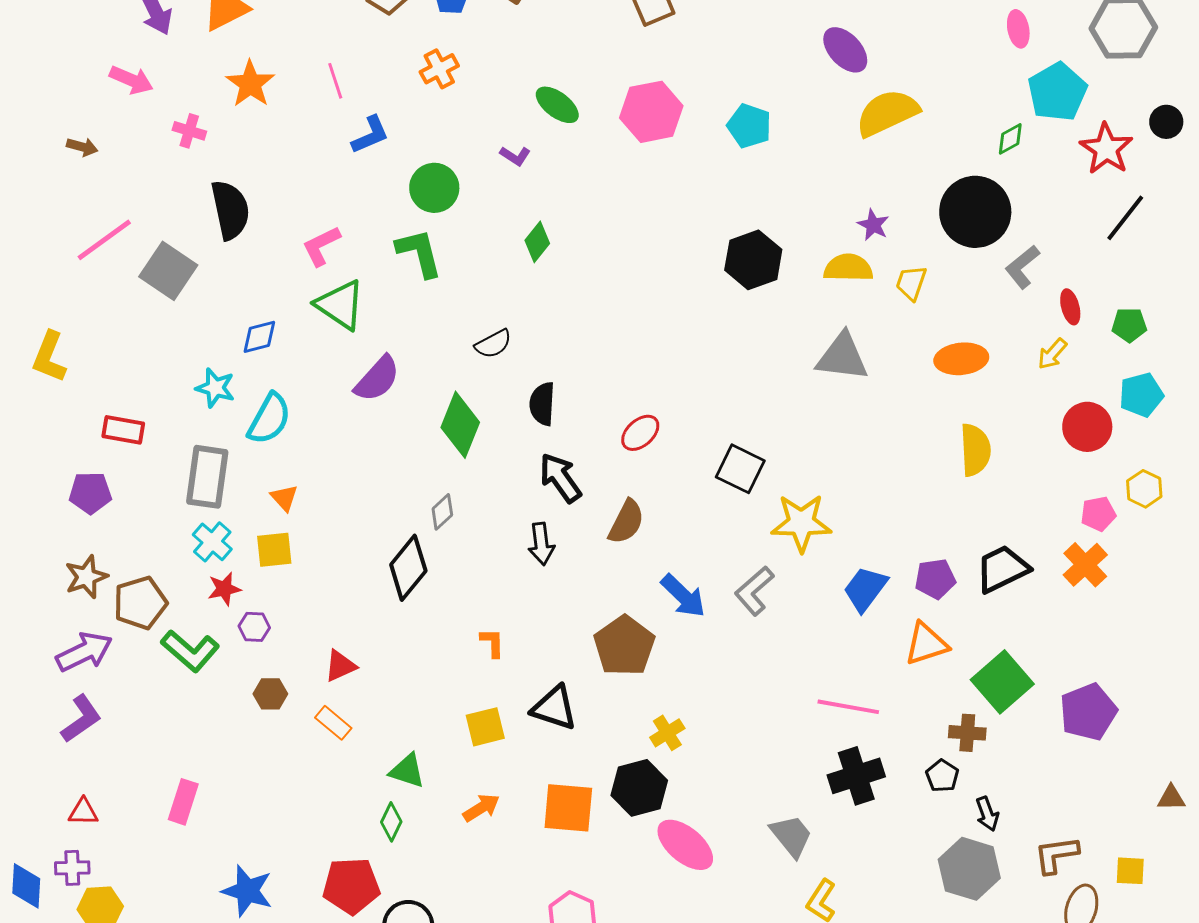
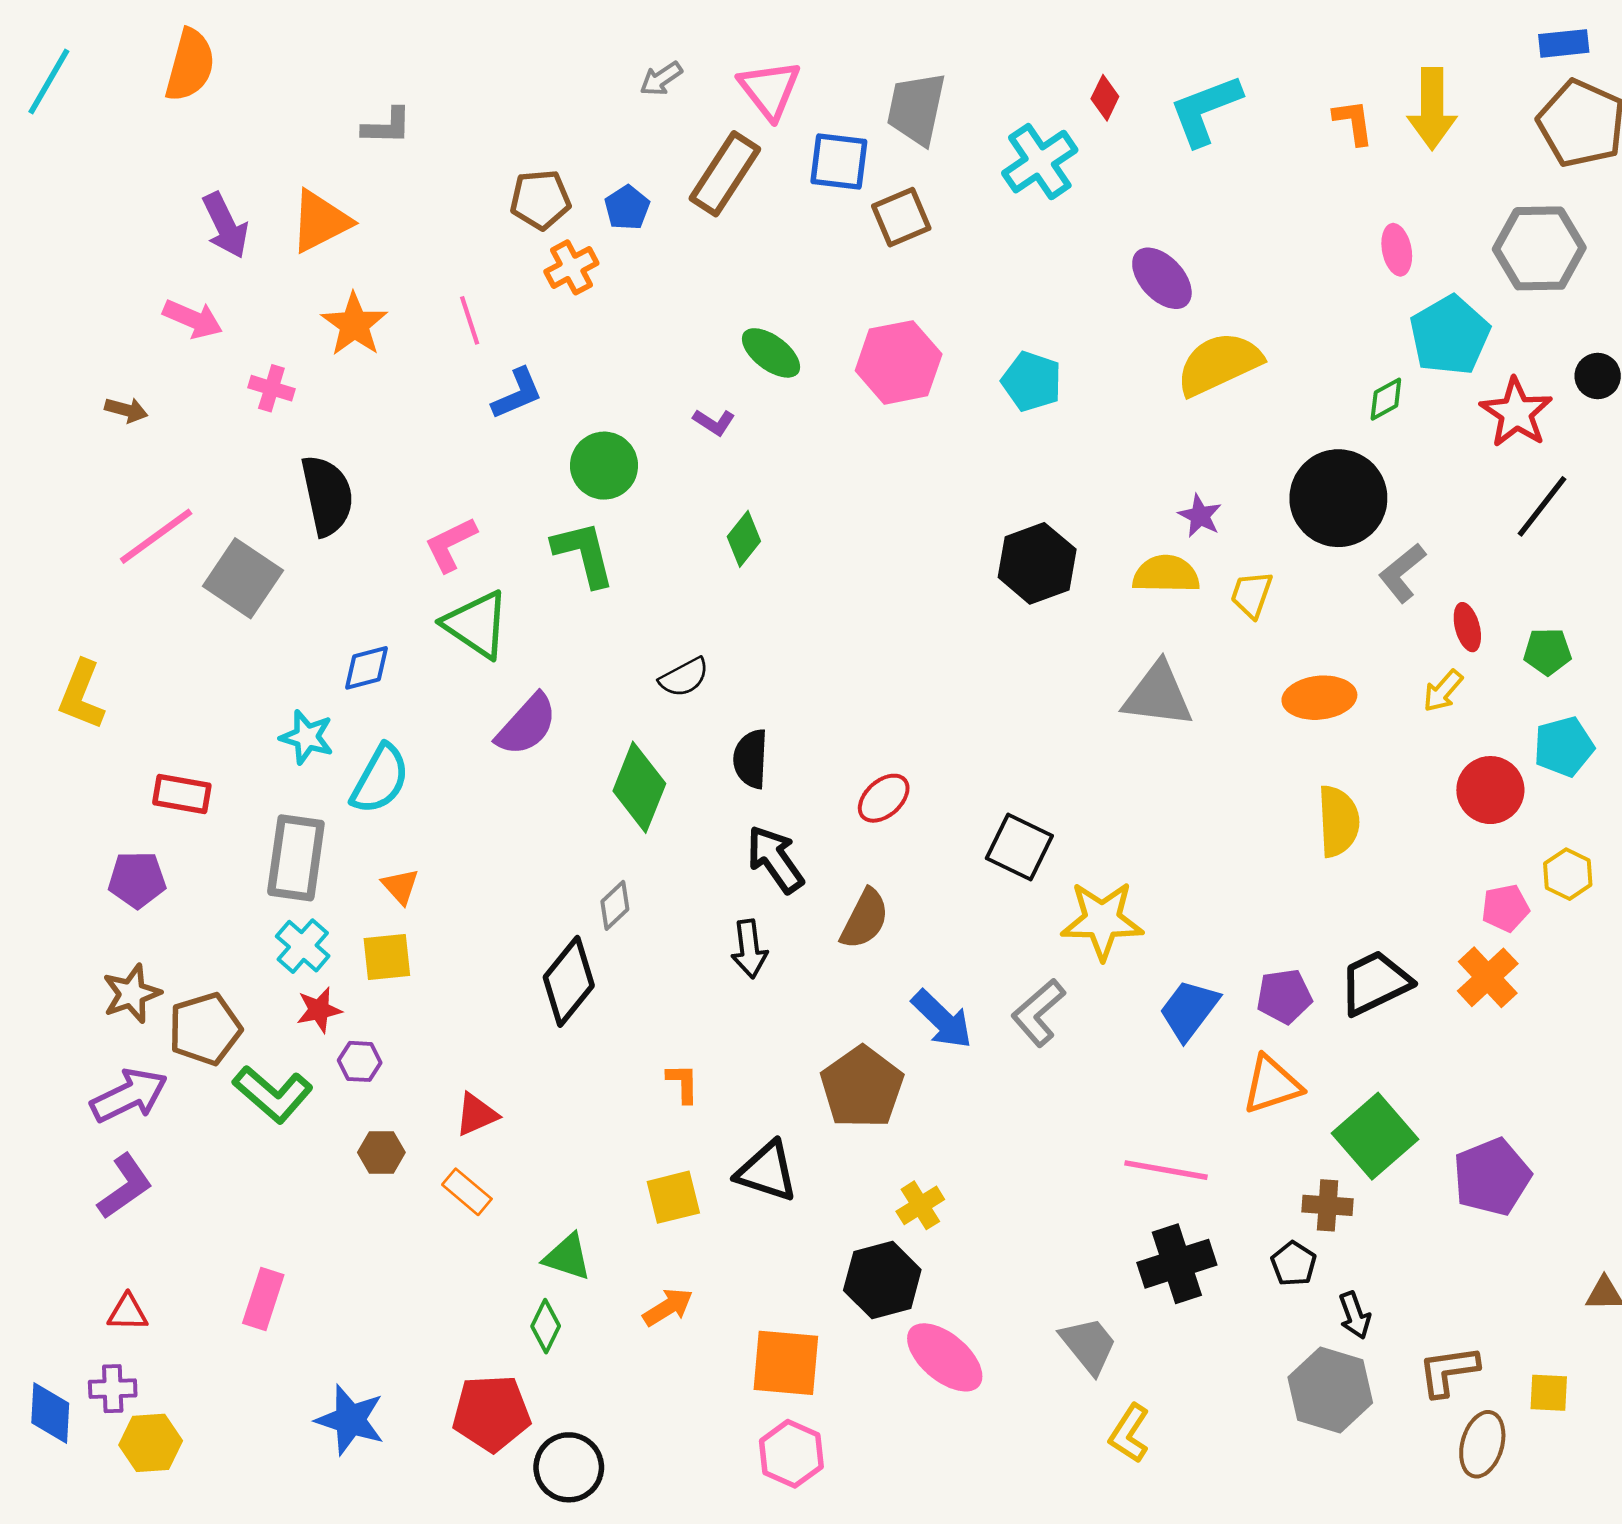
orange cross: (439, 69) -> (571, 267), moved
orange square: (568, 808) -> (786, 1363), moved

